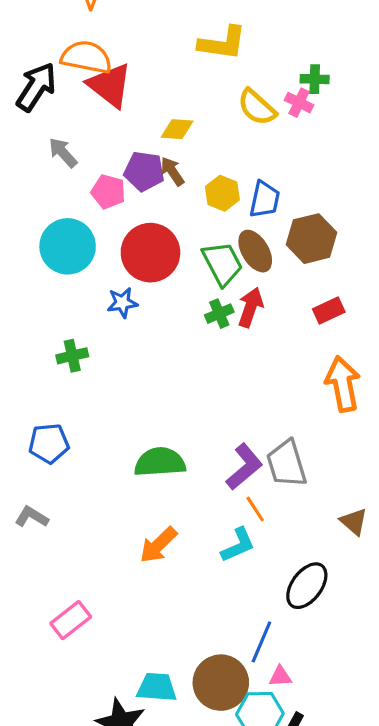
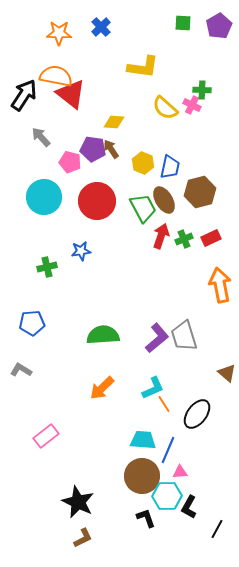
blue star: (122, 303) -> (81, 251), moved
green cross: (219, 314) -> (184, 239), moved
orange line: (255, 509) -> (164, 404), moved
cyan trapezoid: (157, 687) -> (143, 440), moved

